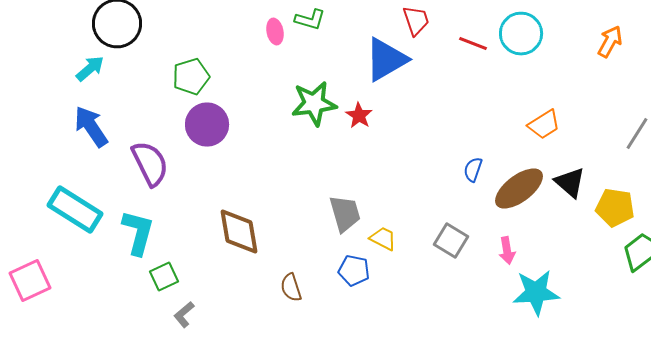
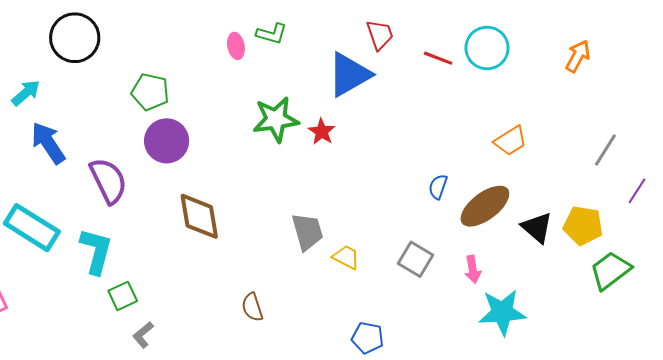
cyan arrow: (90, 68) -> (26, 93), moved
green pentagon: (191, 76) -> (150, 92), turned 30
black triangle: (570, 182) -> (537, 228), moved
brown diamond: (239, 232) -> (199, 216), moved
blue pentagon: (354, 270) -> (368, 338), moved

